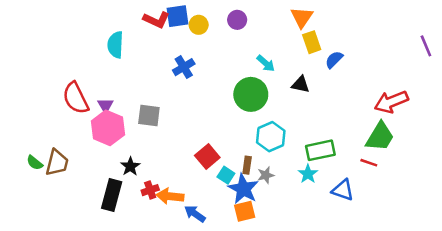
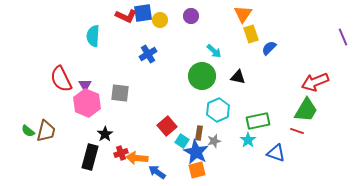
black triangle: (301, 84) -> (238, 77), moved

